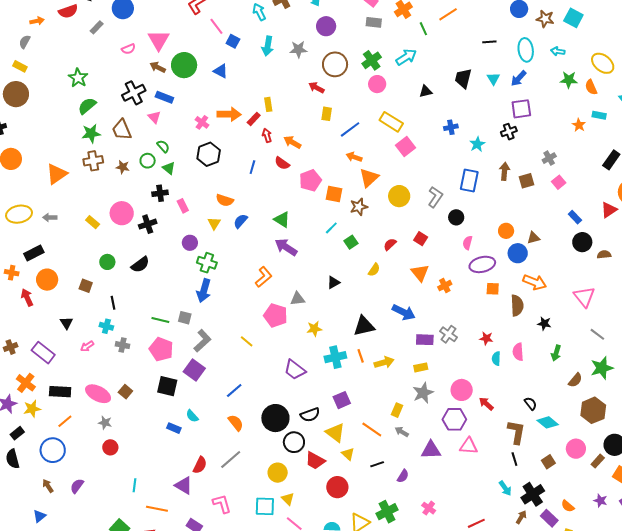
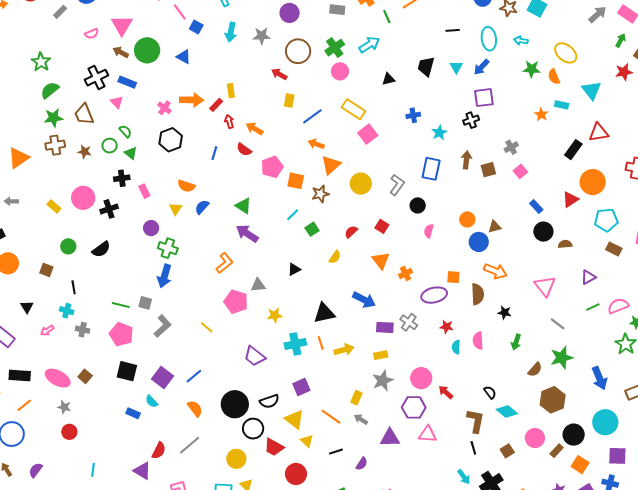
purple ellipse: (482, 264) -> (434, 295), moved
purple square: (194, 370) -> (162, 377), moved

